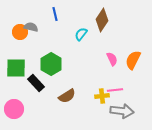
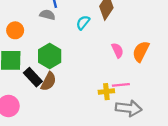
gray semicircle: (31, 27) -> (47, 15), moved
orange circle: (20, 32) -> (15, 30), moved
brown semicircle: (67, 96) -> (49, 82), moved, turned -30

